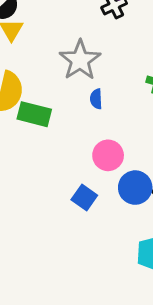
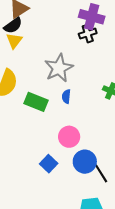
green rectangle: (34, 114) -> (36, 102), moved

